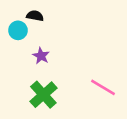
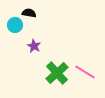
green cross: (43, 95) -> (57, 73), moved

